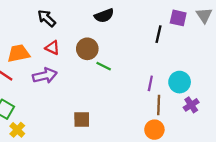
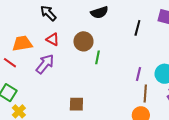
black line: (159, 34) -> (137, 28), moved
green line: (104, 66) -> (97, 57), turned 72
purple arrow: (45, 76) -> (45, 64), turned -40

